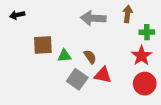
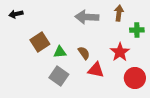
brown square: (43, 45) -> (40, 42), turned -30
red star: (141, 56) -> (120, 52), moved
gray square: (77, 79) -> (59, 76), moved

